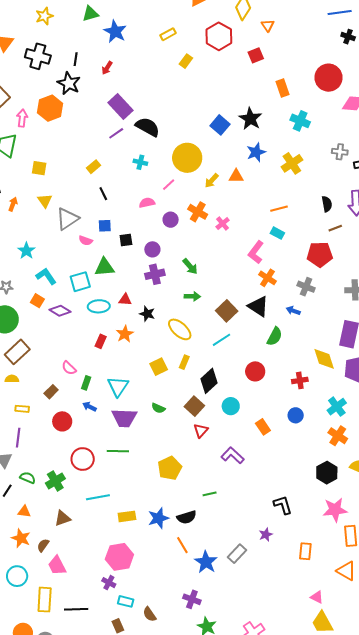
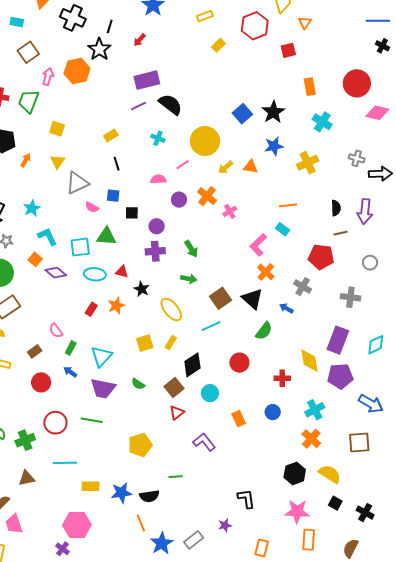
purple rectangle: (120, 106) -> (147, 80), turned -70

